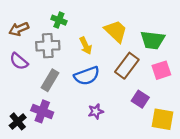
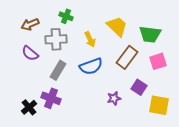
purple star: (96, 111) -> (114, 98), moved

